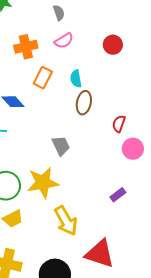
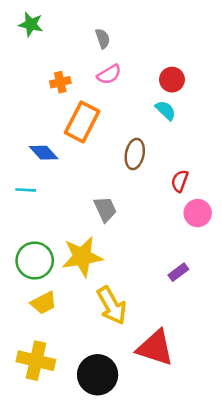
orange cross: (26, 47) -> (60, 82), size x0.7
orange rectangle: (43, 78) -> (82, 122), size x1.4
cyan semicircle: (76, 79) -> (166, 110), moved, turned 144

